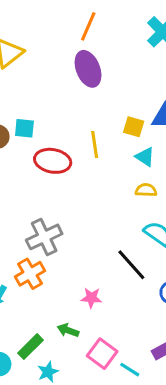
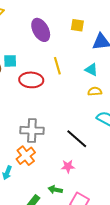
purple ellipse: (88, 69) -> (41, 30), moved
yellow square: (134, 127) -> (77, 25), moved
gray cross: (44, 237) -> (32, 130), turned 35
black line: (131, 265) -> (77, 139), moved

